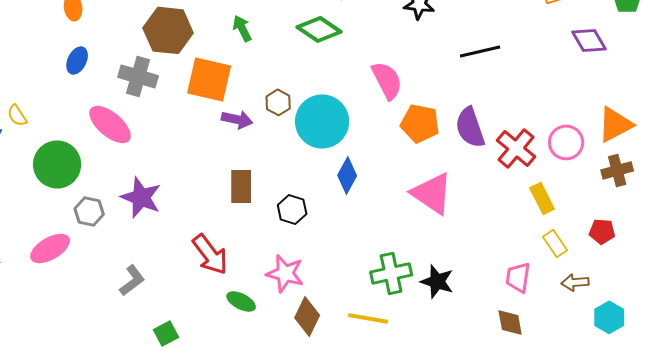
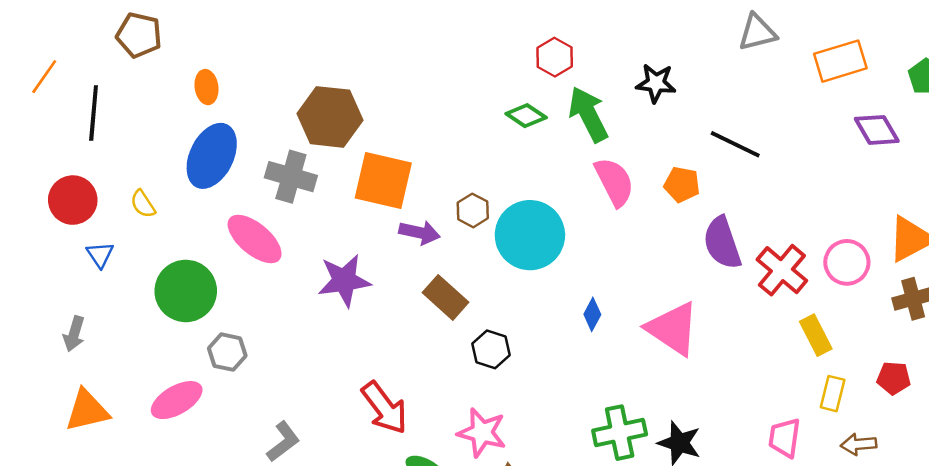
green arrow: (242, 28) -> (588, 114), moved, size x1.6
green diamond: (319, 29) -> (526, 116), size x0.7
black line: (480, 51) -> (735, 144), turned 39
blue ellipse: (77, 60) -> (212, 156), size x1.8
yellow semicircle: (17, 115) -> (143, 204), moved
orange pentagon: (420, 123) -> (682, 184), moved, size x0.7
blue diamond: (347, 175) -> (592, 314), moved, size x0.7
brown rectangle: (241, 186) -> (446, 297), moved, turned -48
purple star: (141, 197) -> (344, 281), moved, turned -30
yellow rectangle: (555, 243) -> (833, 394), turned 48

